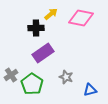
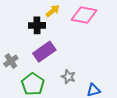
gray cross: (11, 75) -> (11, 61), moved

